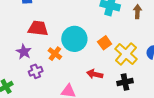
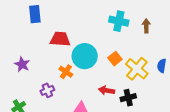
red trapezoid: (38, 28) -> (60, 39), moved
purple star: (24, 52) -> (22, 64), moved
black cross: (125, 82) -> (128, 98), moved

